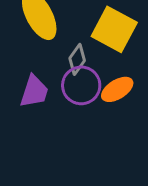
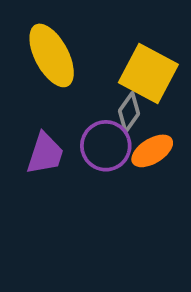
gray diamond: (77, 59) -> (129, 112), moved

